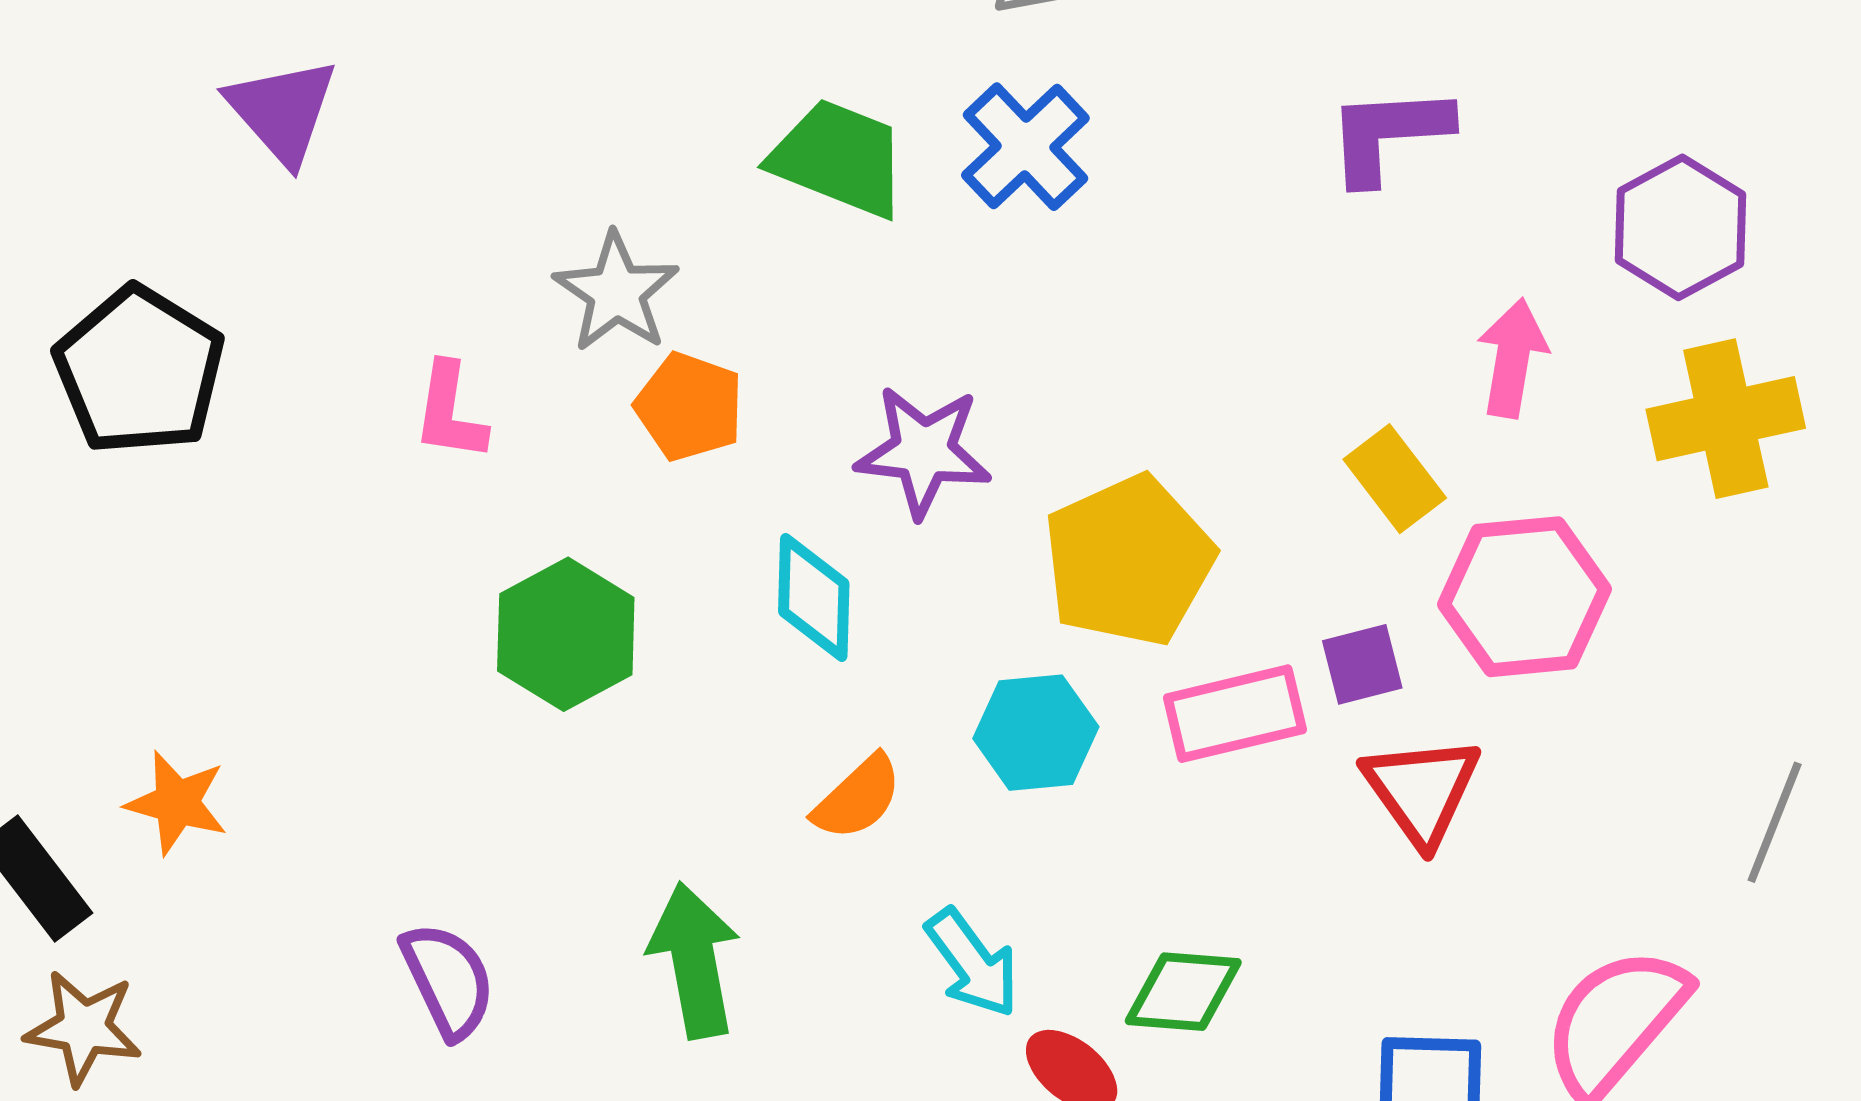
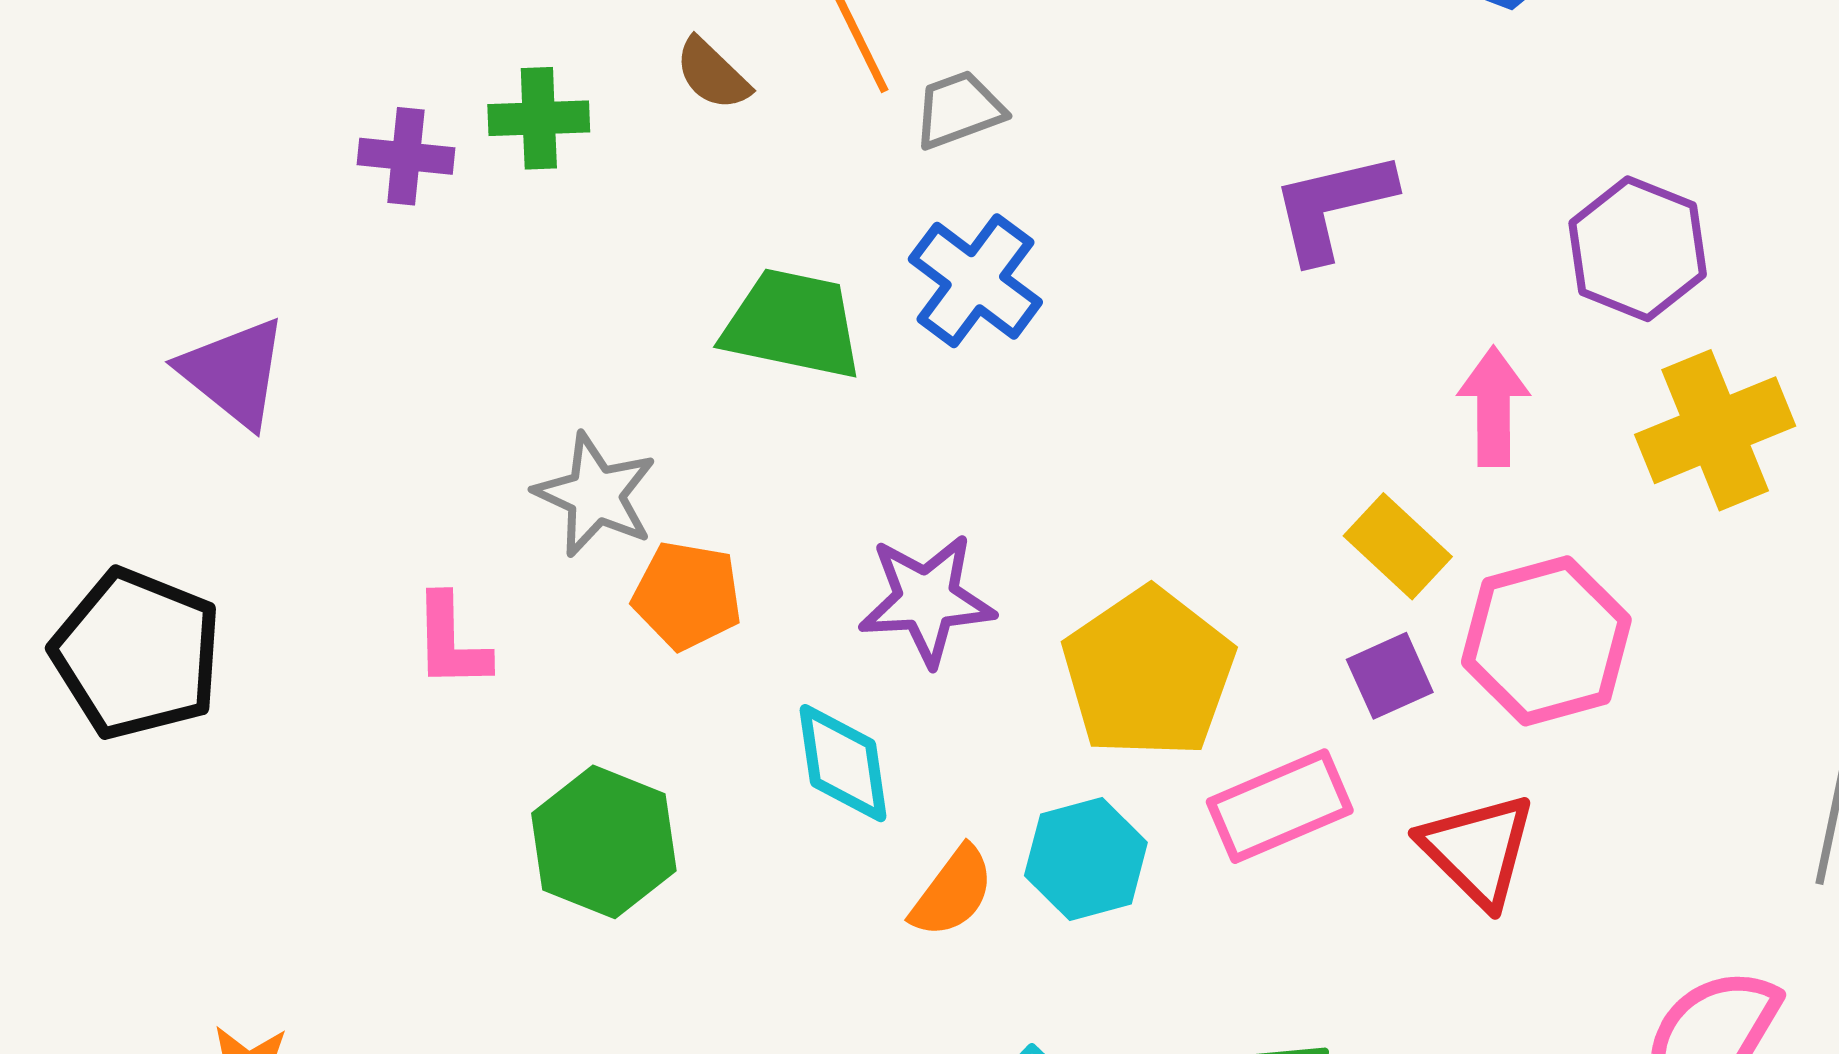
purple square: (1362, 664) -> (1390, 676), moved
orange semicircle: (858, 798) -> (952, 892), moved

